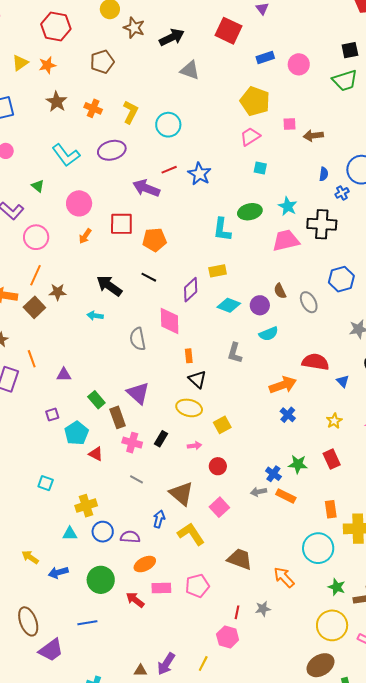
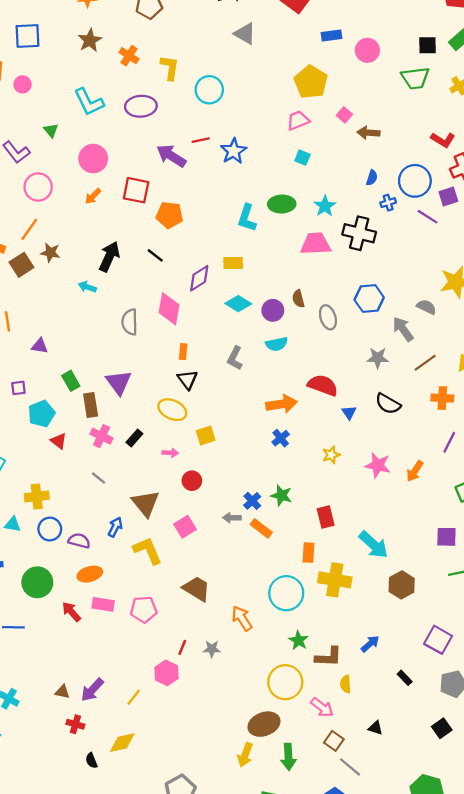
yellow L-shape: (130, 112) -> (170, 68), turned -30
pink square: (289, 124) -> (344, 115), turned 32
black arrow: (109, 286) -> (109, 257), turned 68
red rectangle: (332, 459) -> (326, 517), moved

